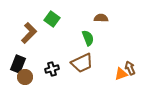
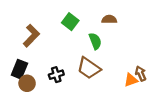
green square: (52, 19) -> (70, 22), moved
brown trapezoid: (82, 63) -> (89, 68), turned 60

